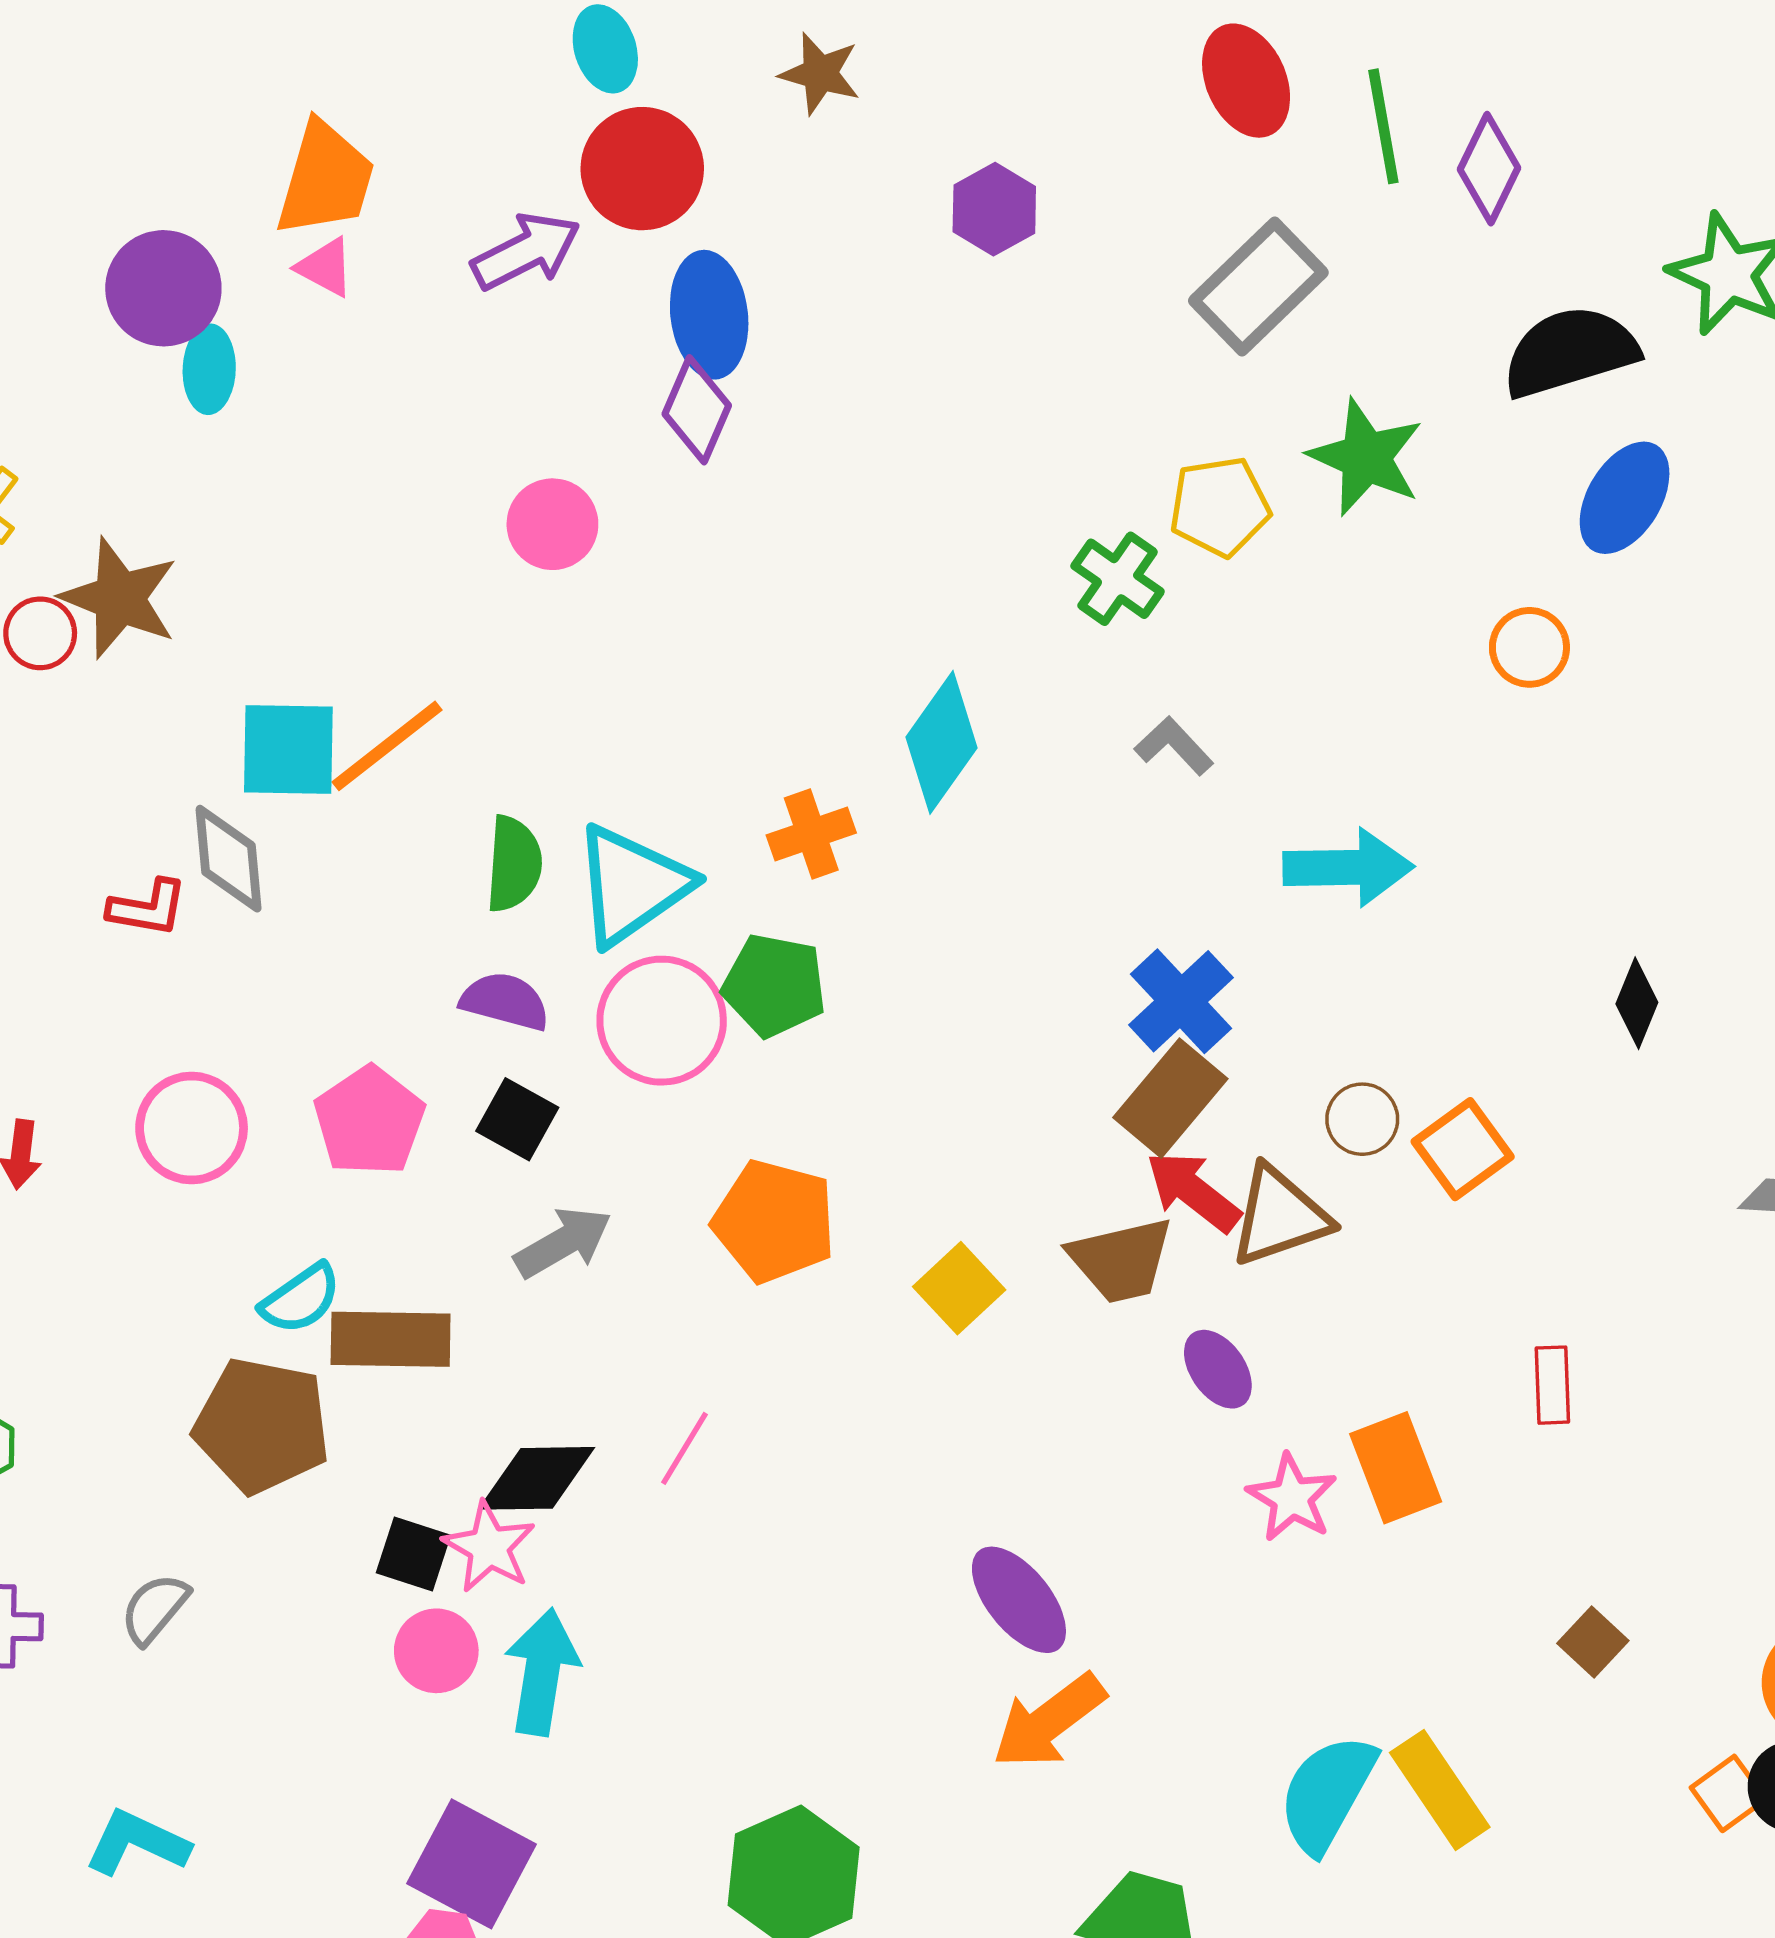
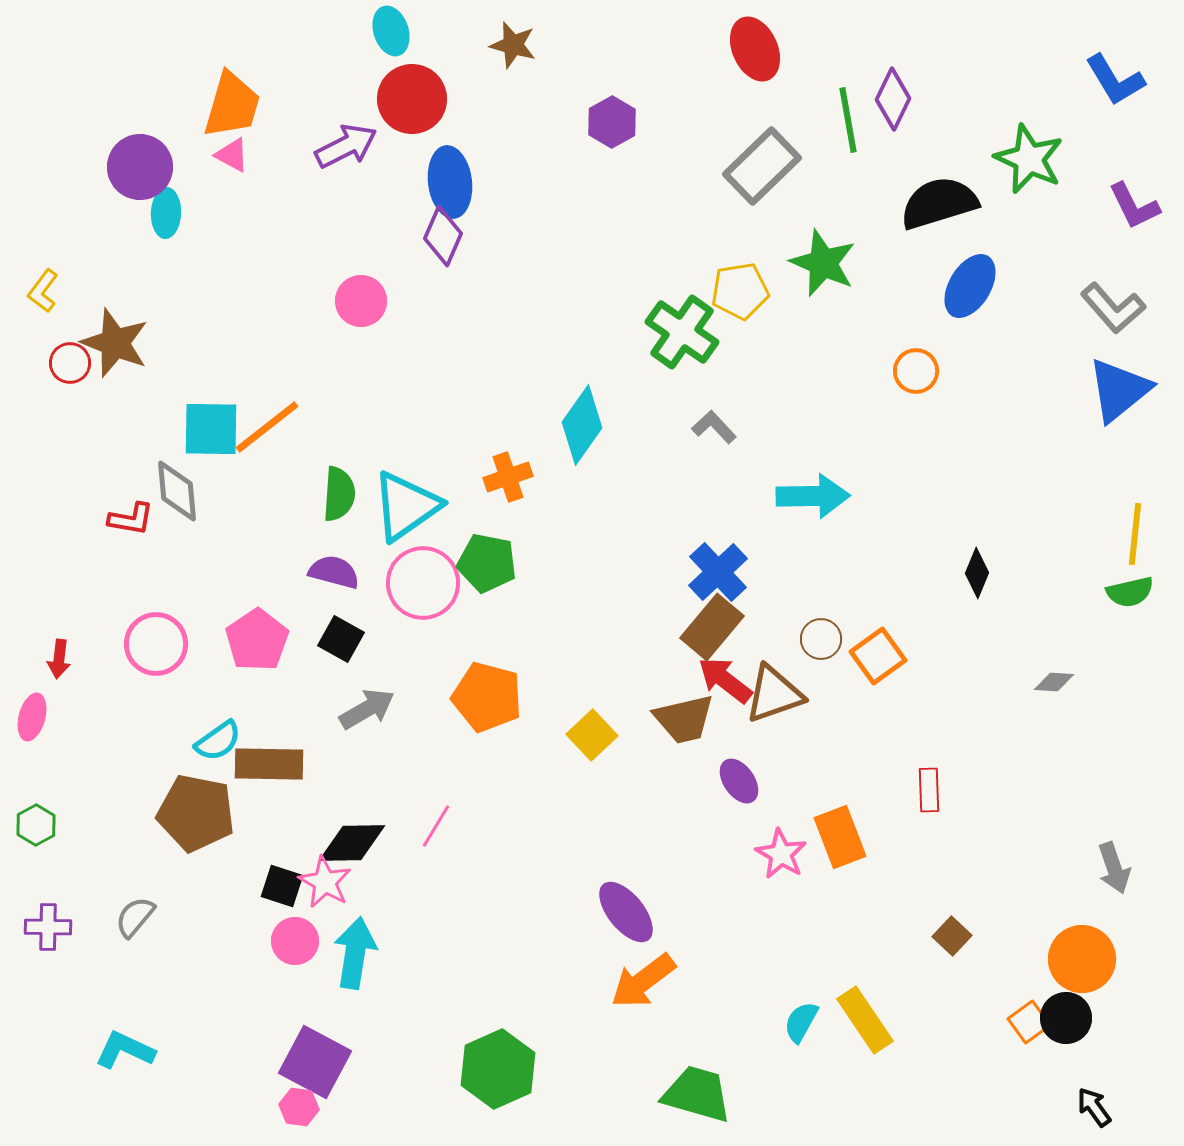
green line: (1383, 126) -> (848, 120), moved
green cross: (1118, 579) -> (682, 332), size x1.4
cyan semicircle: (1327, 1793) -> (801, 1022), size x0.6

